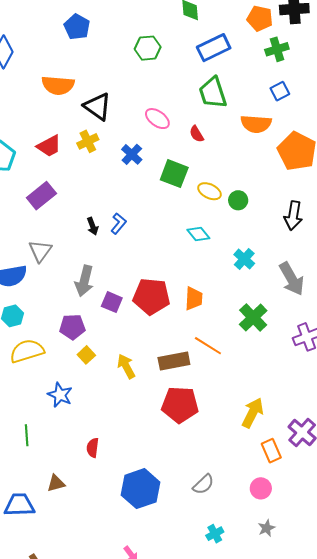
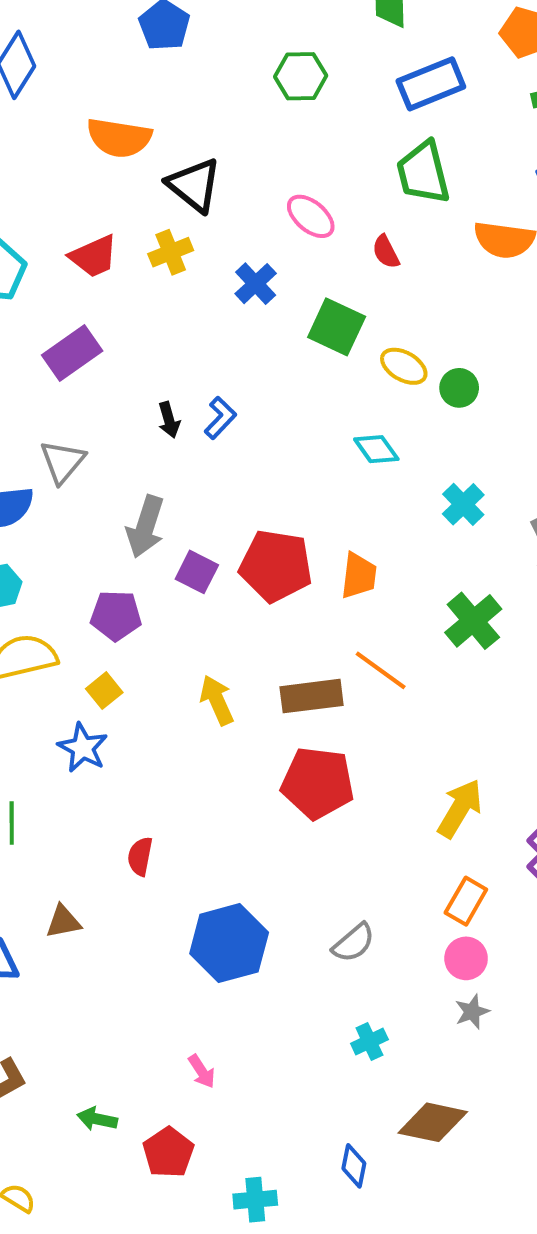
yellow square: (86, 355) -> (104, 691), moved
orange rectangle: (271, 451) -> (466, 901), moved, turned 50
gray star: (267, 528) -> (472, 1012), moved

